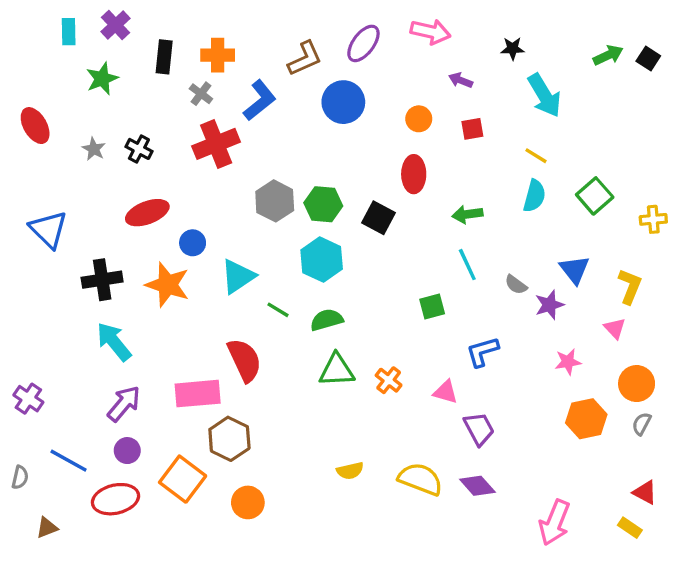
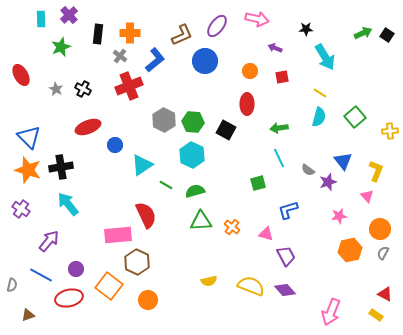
orange star: (167, 285) -> (28, 170), moved
purple cross: (28, 399) -> (21, 209), moved
purple arrow: (124, 404) -> (49, 241), moved

